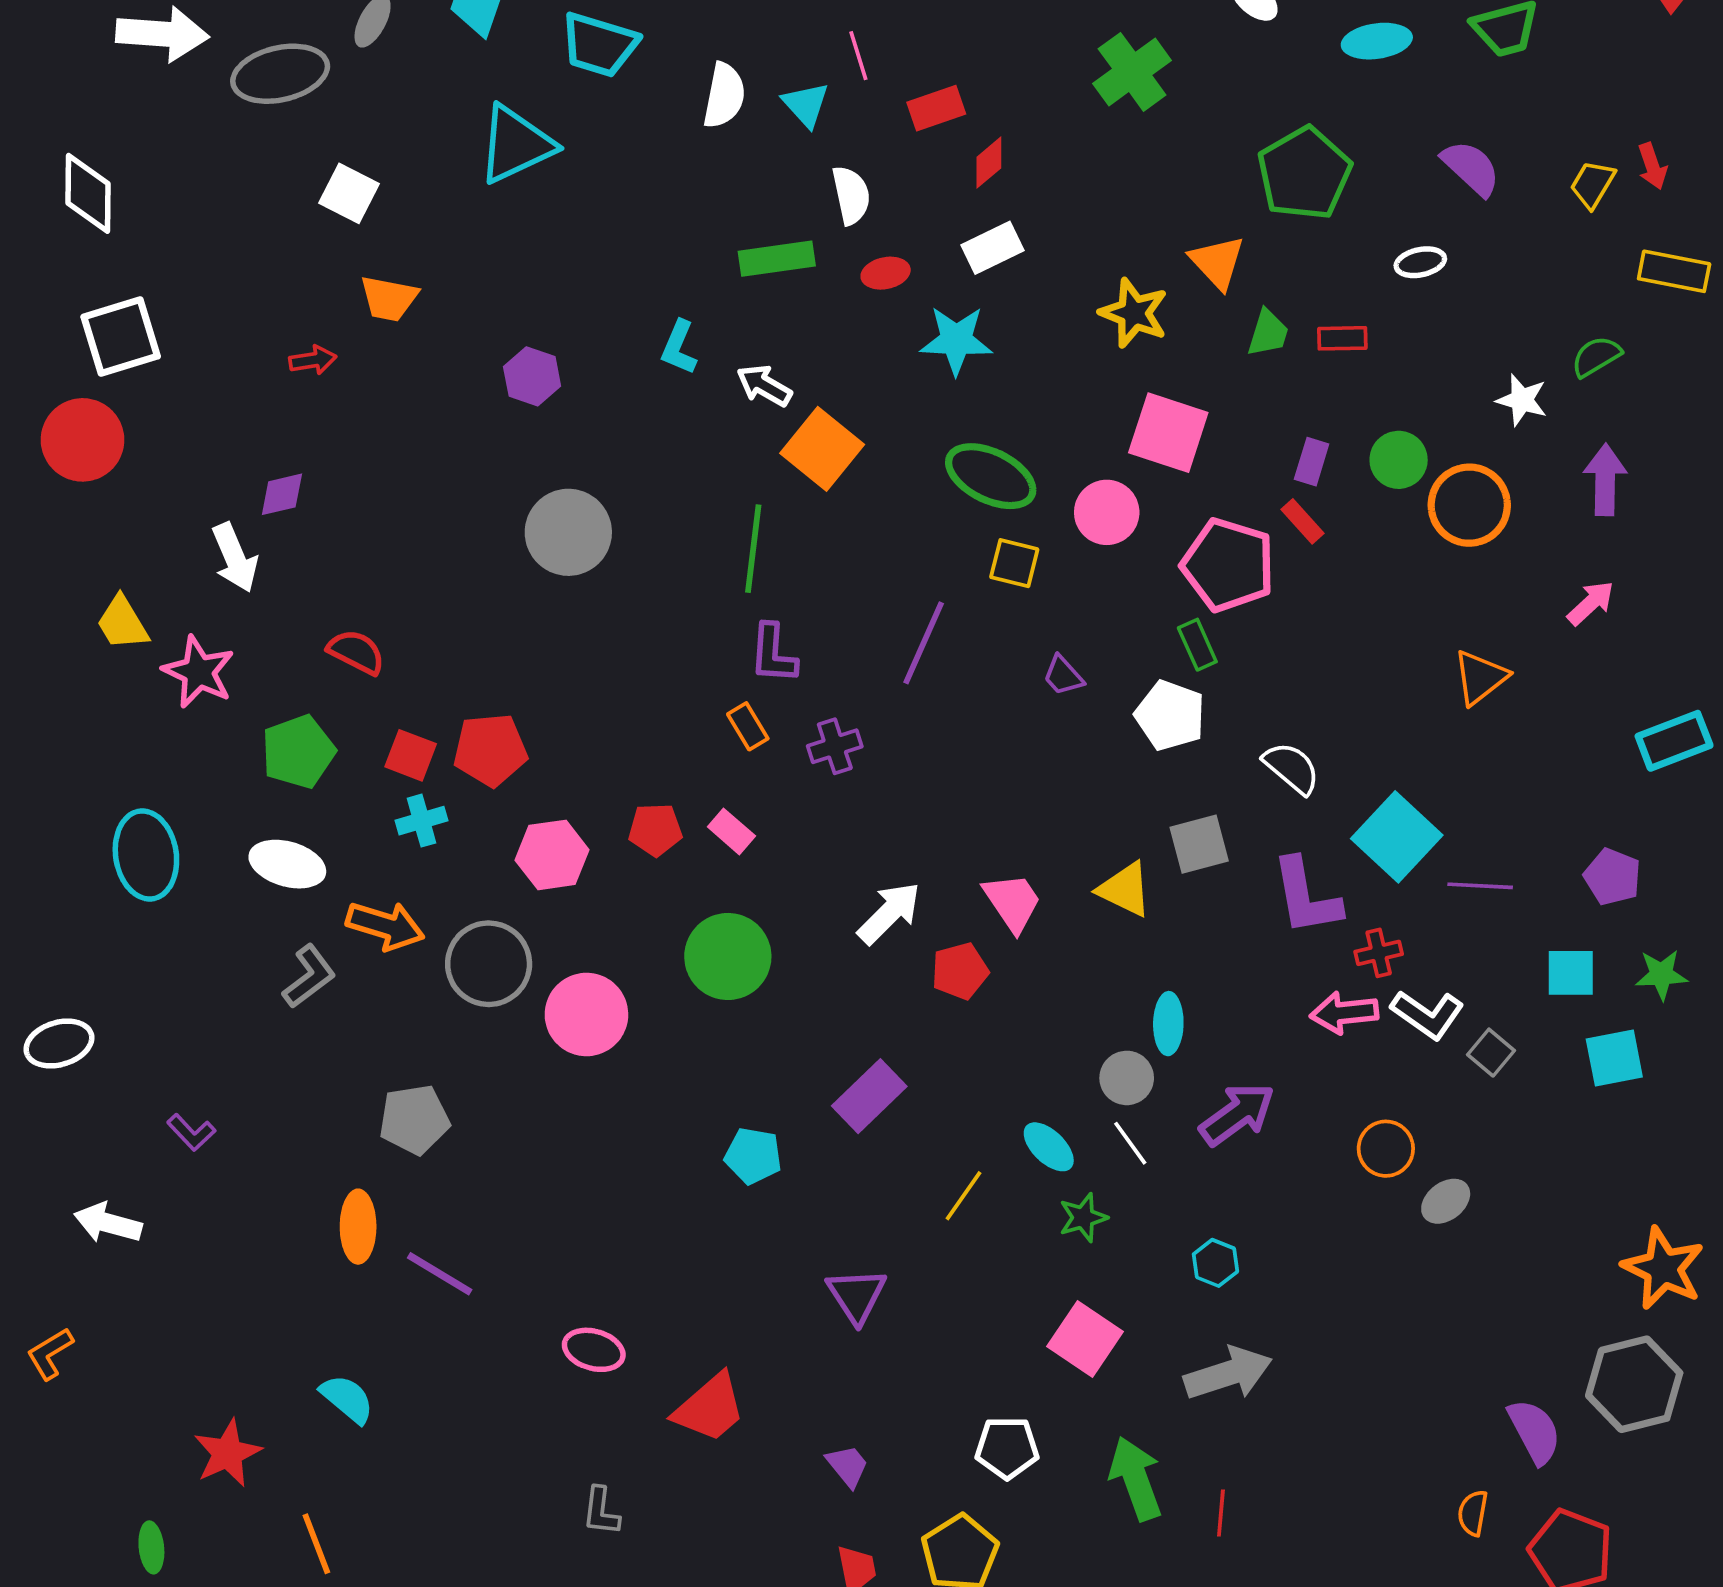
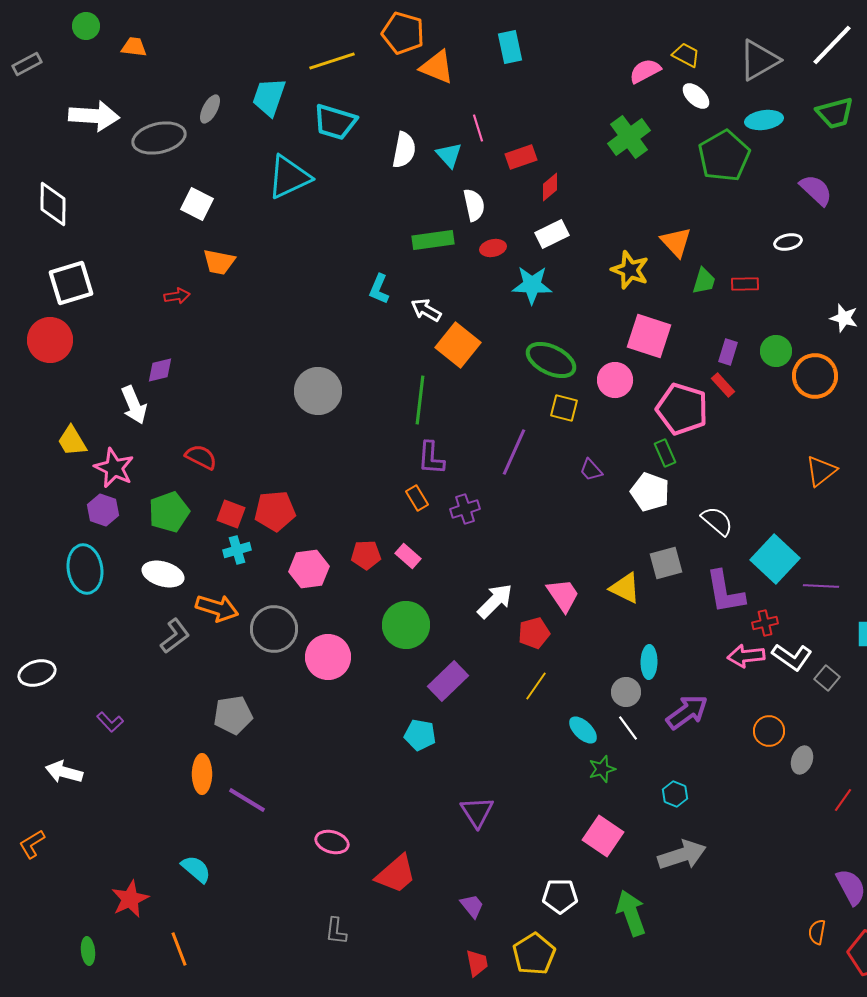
green pentagon: (1304, 173) -> (724, 156), moved
purple hexagon: (532, 376) -> (103, 510), moved
purple rectangle: (869, 1096) -> (448, 681), moved
yellow line: (964, 1196) -> (536, 686), moved
gray ellipse: (1446, 1201) -> (802, 760), turned -32
red line: (1221, 1513) -> (843, 800), moved, turned 30

